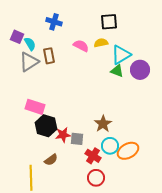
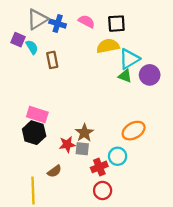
yellow semicircle: (101, 43) -> (108, 46), size x1.5
pink semicircle: (81, 46) -> (86, 21), moved
gray triangle: (29, 62) -> (37, 19), moved
brown star: (103, 124) -> (84, 133), moved
black hexagon: (46, 126) -> (34, 133), moved
orange ellipse: (128, 151) -> (134, 131), moved
red cross: (93, 156) -> (99, 167), turned 35

